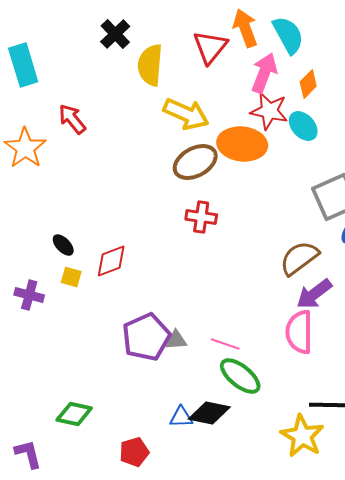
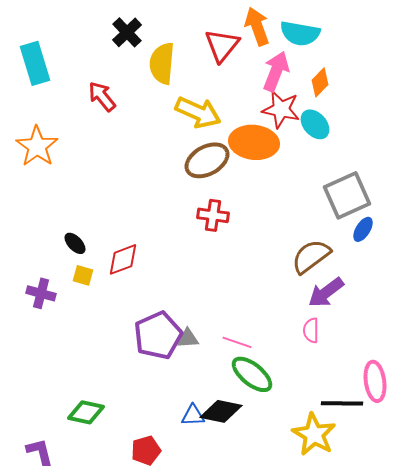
cyan semicircle: (288, 35) -> (300, 33), turned 129
red arrow: (72, 119) -> (102, 96), moved
pink semicircle: (299, 332) -> (311, 330), size x0.6

